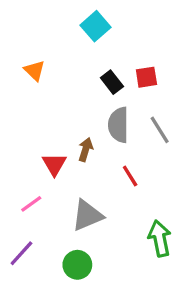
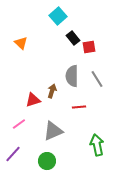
black rectangle: (112, 82) -> (73, 38), moved
red triangle: (54, 164) -> (33, 100), turned 42
red line: (130, 176) -> (79, 107), turned -64

